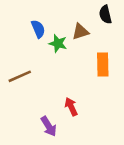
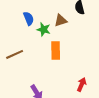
orange rectangle: (103, 65) -> (56, 50), moved
red arrow: (71, 107) -> (82, 84), moved, turned 48

